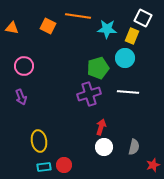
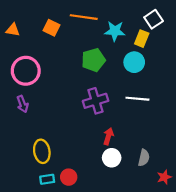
white square: (143, 18) -> (154, 19), turned 30
pink circle: (24, 66) -> (26, 71), size x1.4
green pentagon: (98, 68) -> (93, 60), moved

